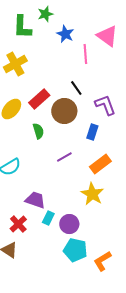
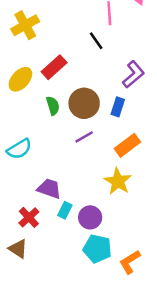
black line: (76, 88) -> (96, 41), moved
purple L-shape: (105, 105) -> (133, 74), turned 70
brown circle: (64, 111) -> (84, 103), moved

